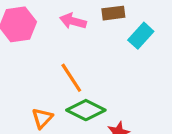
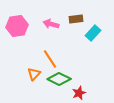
orange triangle: (42, 118) -> (34, 74), moved

